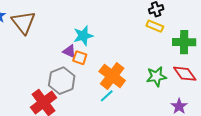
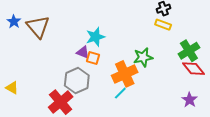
green cross: (184, 42) -> (189, 51), moved, turned -30
orange cross: (112, 76) -> (125, 74), turned 30
green star: (156, 77) -> (143, 57), moved

